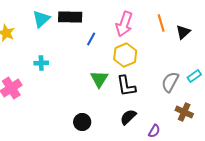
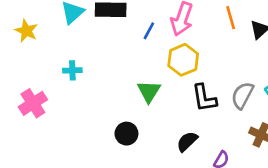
blue line: (91, 39) -> (149, 31), moved
black L-shape: (126, 86) -> (204, 98), moved
black circle: (82, 122) -> (126, 134), moved

